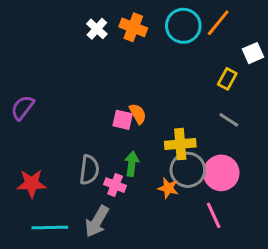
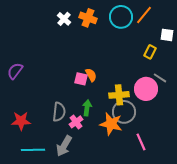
white square: (253, 53) -> (167, 35), turned 32
gray line: (229, 120) -> (160, 78), moved
pink circle: (221, 173) -> (146, 89), moved
pink cross: (115, 185) -> (76, 122), turned 32
orange star: (168, 188) -> (111, 124), size x1.6

